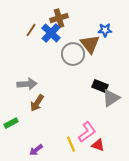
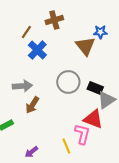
blue cross: (51, 33) -> (37, 50), moved
gray circle: (73, 54) -> (68, 82), moved
pink L-shape: (87, 132) -> (82, 134), turned -40
red triangle: (98, 145) -> (93, 119), moved, size x1.5

